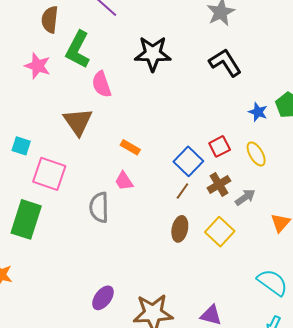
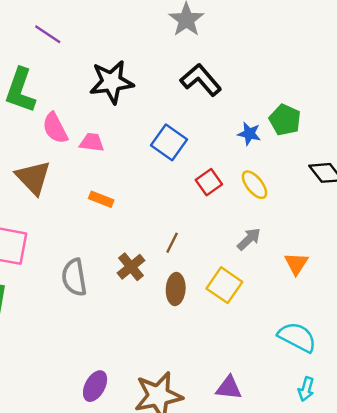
blue square: (188, 161) -> (169, 142), moved
pink trapezoid: (124, 181) -> (92, 142), moved, turned 140
brown cross: (219, 184) -> (131, 267), moved

